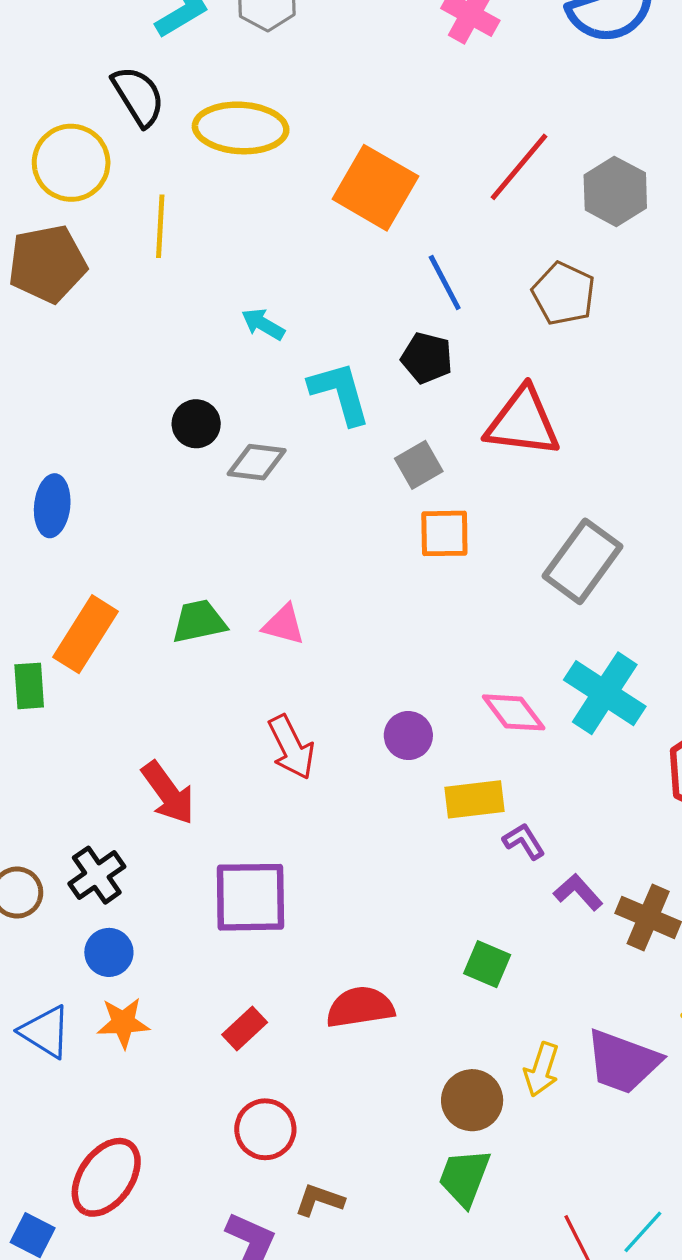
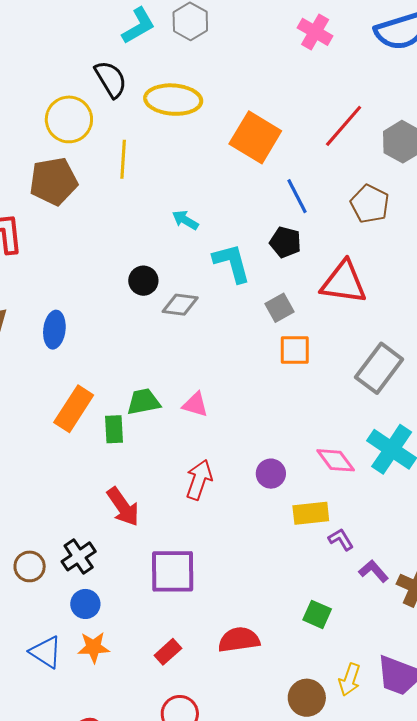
green rectangle: (29, 686) -> (114, 429), moved
red arrow: (291, 747) -> (199, 480), turned -135

